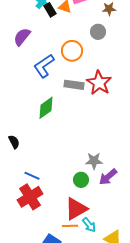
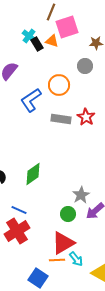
red star: (99, 83) -> (86, 117), size x0.7
green diamond: (46, 108) -> (33, 174), moved
gray star: (94, 161) -> (81, 195), turned -30

